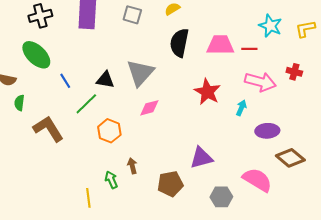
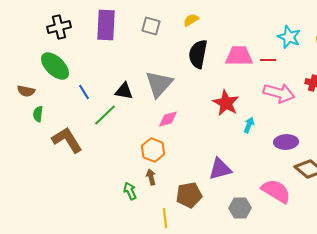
cyan arrow: (241, 108) -> (249, 125), moved
orange hexagon: (109, 131) -> (153, 150), moved
yellow line: (88, 198) -> (165, 218), moved

